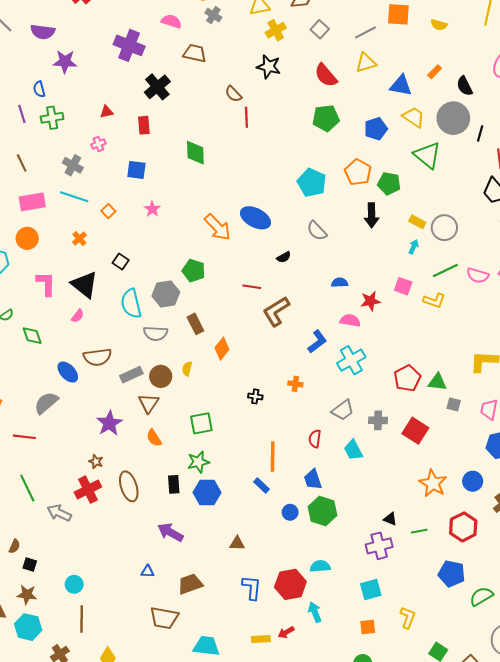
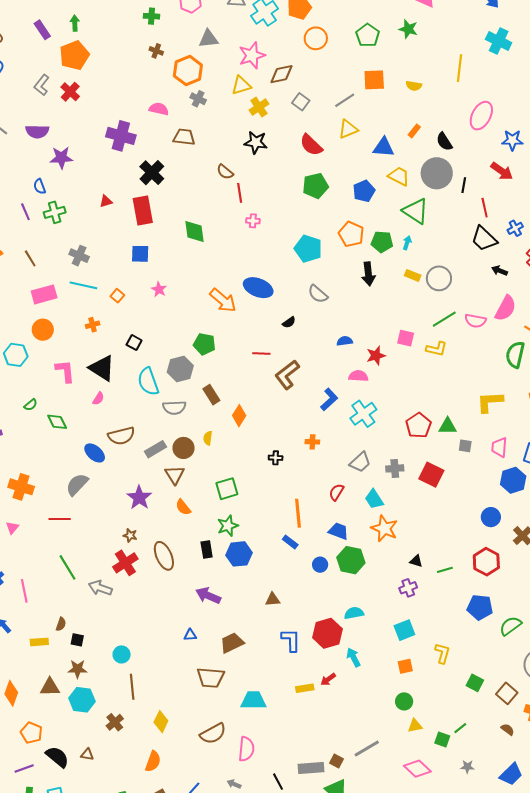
red rectangle: (144, 125) -> (143, 210), size x1.6
pink cross: (98, 144) -> (253, 221), moved, turned 32
orange cross: (79, 239) -> (93, 325), turned 32
cyan arrow: (414, 247) -> (407, 243), moved
red semicircle: (315, 439) -> (336, 492), turned 30
blue trapezoid: (313, 479) -> (338, 531), turned 135
orange star: (433, 483) -> (384, 528), moved
purple cross: (379, 546) -> (408, 588), size x0.7

